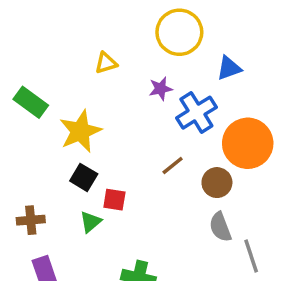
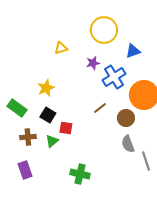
green rectangle: (31, 102) -> (17, 108), moved
yellow star: (80, 131) -> (46, 88), size x0.7
brown cross: (31, 220) -> (28, 137), moved

